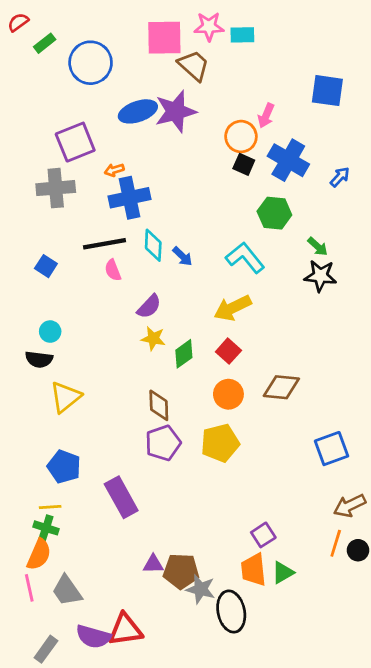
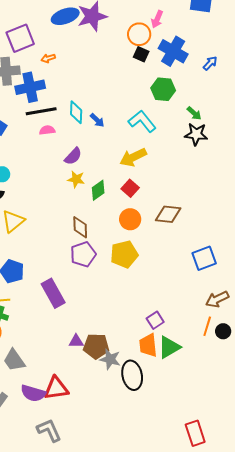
blue cross: (130, 198) -> (30, 87), moved
pink semicircle: (113, 270) -> (47, 130), turned 105
green triangle: (283, 573) -> (169, 347), size x1.4

